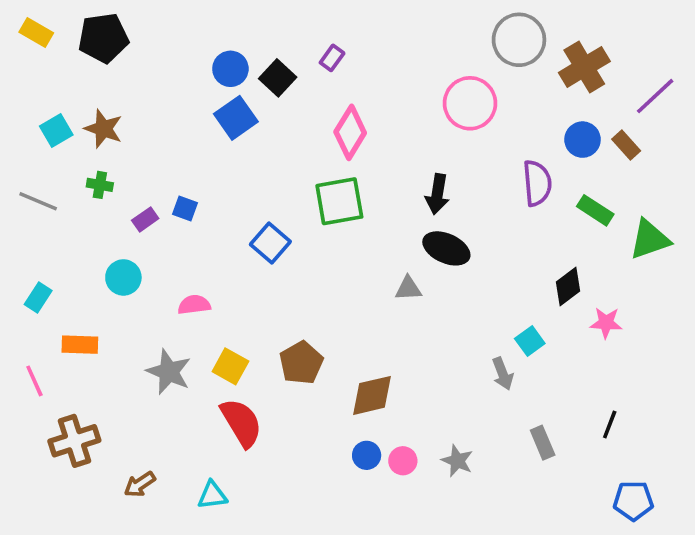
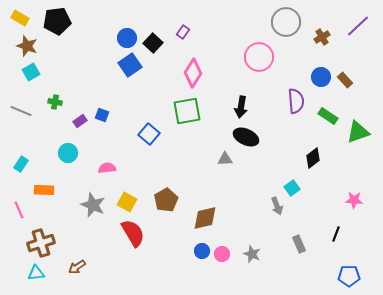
brown cross: (584, 67) -> (322, 37), size x0.6
purple line: (655, 96) -> (358, 26), moved
brown star: (103, 129) -> (27, 46), moved
pink star: (606, 323) -> (354, 200), moved
cyan triangle: (212, 495) -> (36, 273), moved

